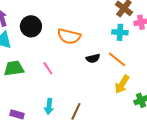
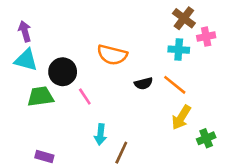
black circle: (31, 26) -> (63, 72), moved
cyan arrow: (49, 106) -> (100, 134), moved

